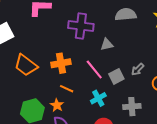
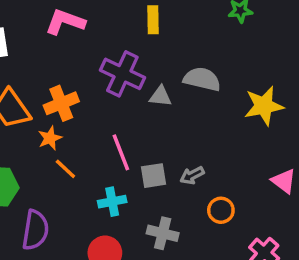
gray triangle: (107, 44) -> (160, 96), moved
orange cross: (61, 63) -> (61, 103), moved, turned -30
orange star: (57, 105) -> (50, 138), moved

